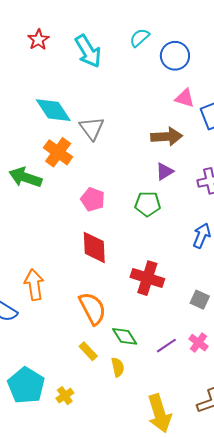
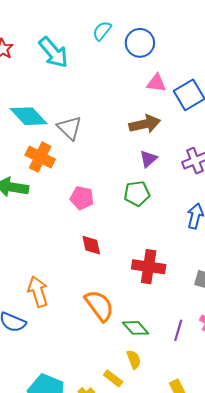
red diamond: (94, 247) -> (91, 245), size x0.7
purple line: (166, 346) -> (178, 330), turned -30
yellow rectangle: (88, 351) -> (113, 378), moved

